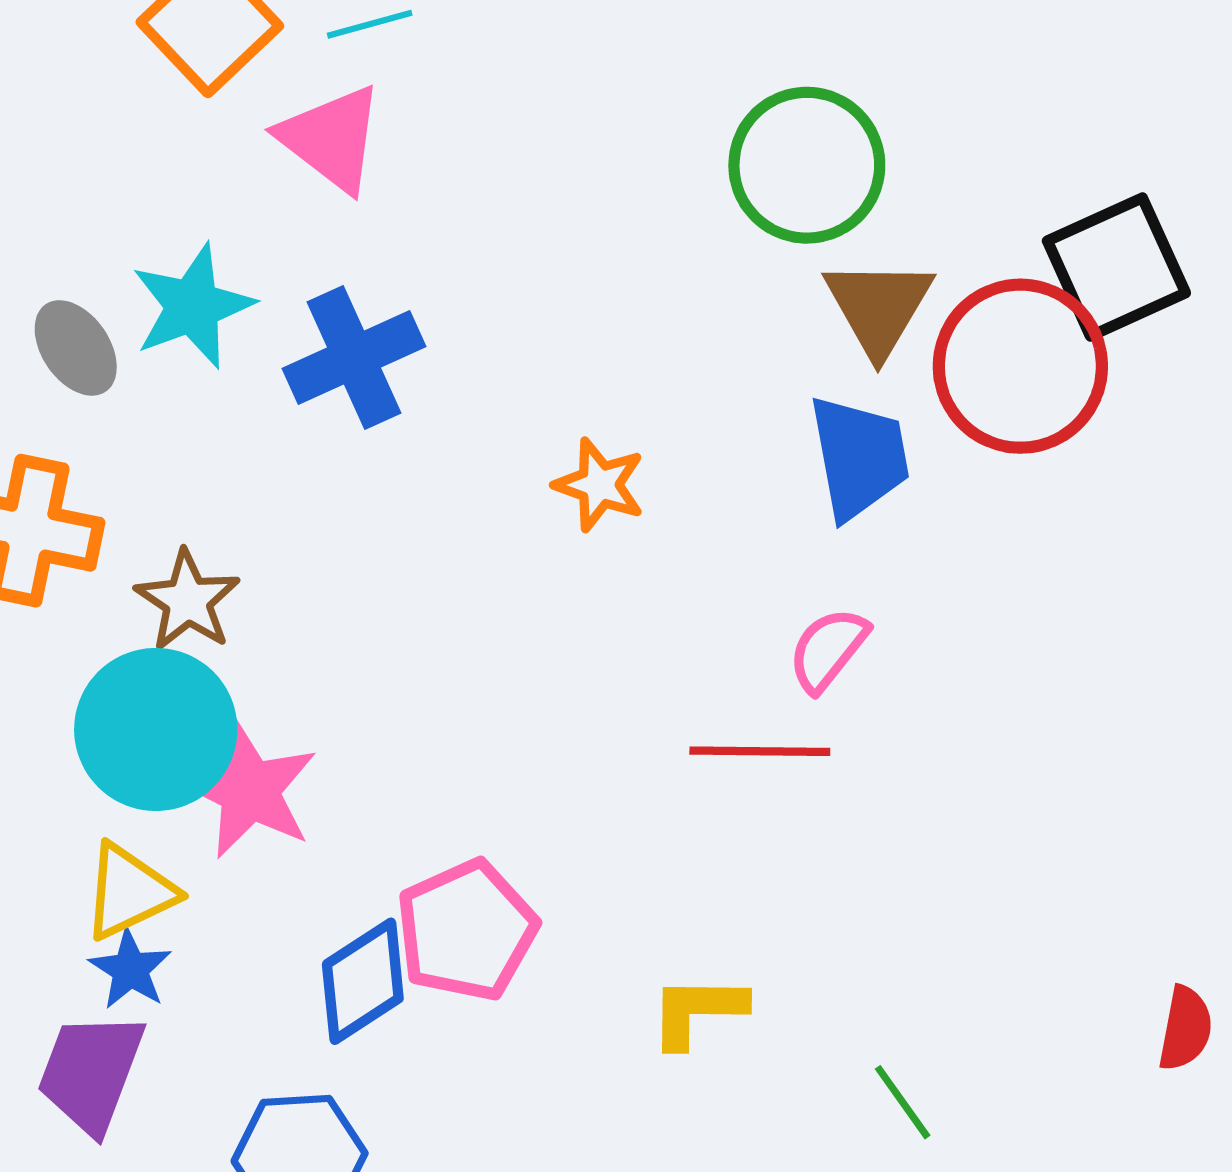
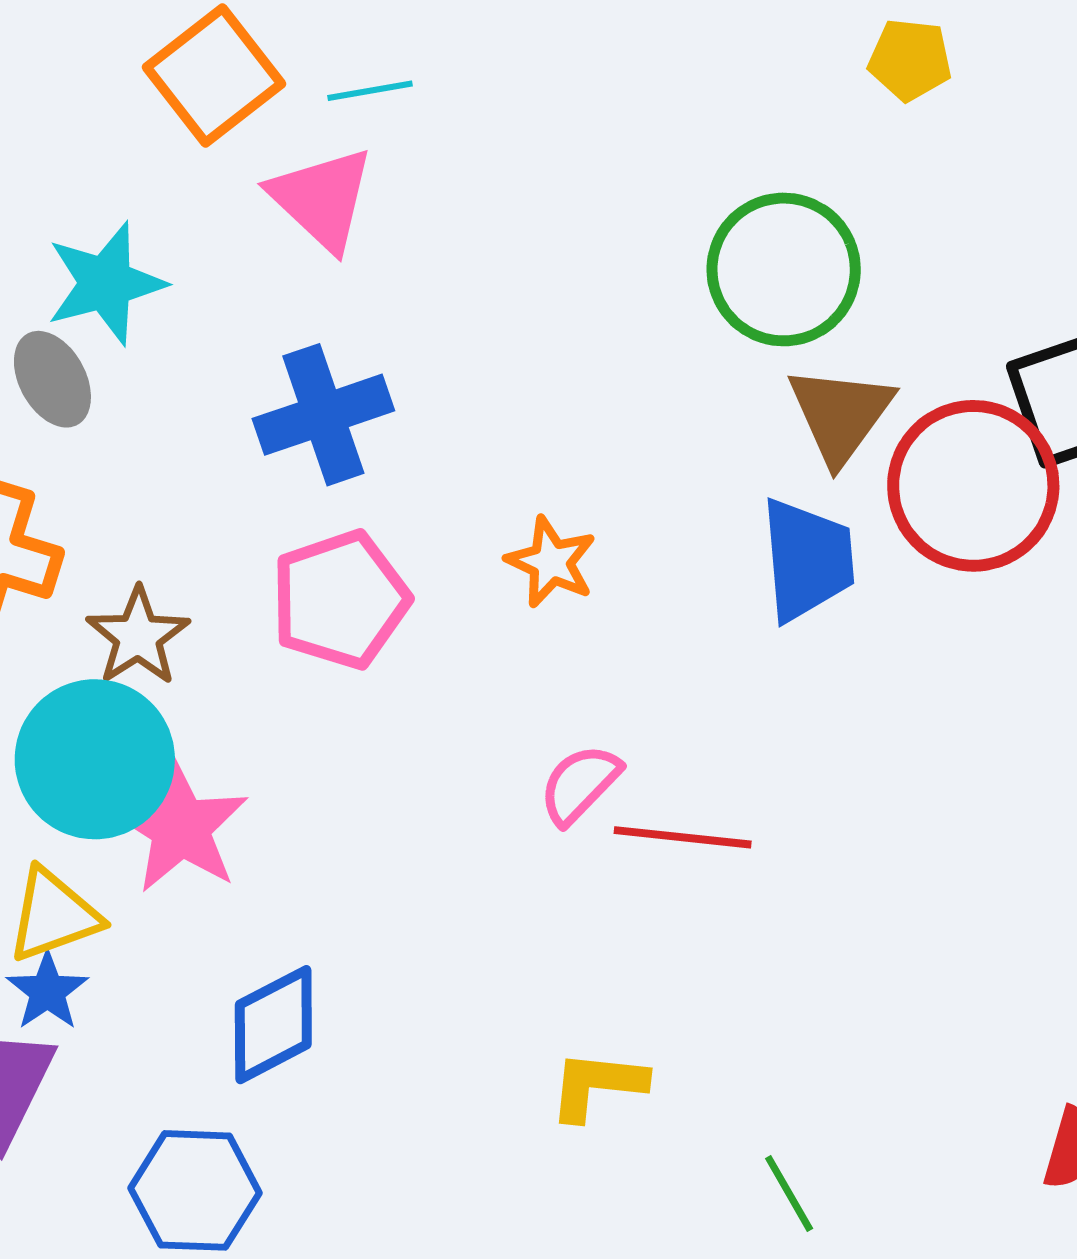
cyan star: (193, 306) -> (106, 283), moved
pink semicircle: (828, 650) -> (580, 784), moved
pink pentagon: (467, 930) -> (340, 600), moved

